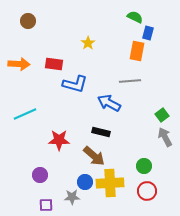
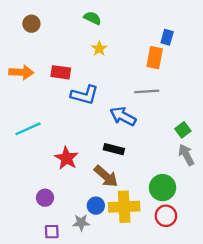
green semicircle: (135, 17) -> (92, 18), moved
red star: (59, 140) -> (66, 158), turned 30
green circle: (144, 166) -> (163, 188), size x1.5

